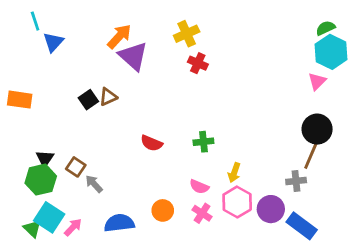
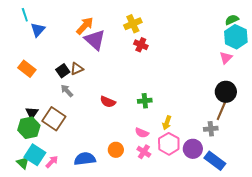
orange rectangle: (20, 100) -> (27, 69), moved, turned 30
brown square: (76, 167) -> (54, 119), size x1.6
gray arrow: (94, 184) -> (67, 91), moved

